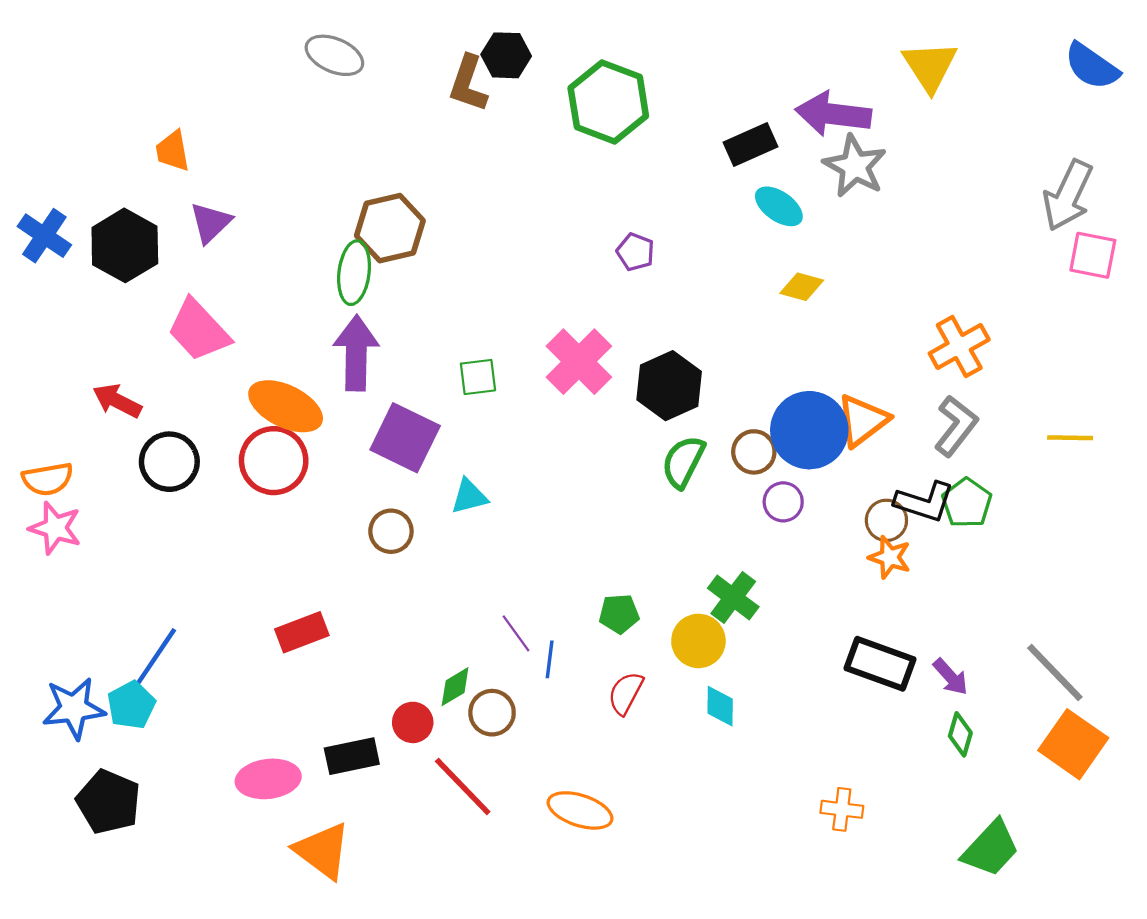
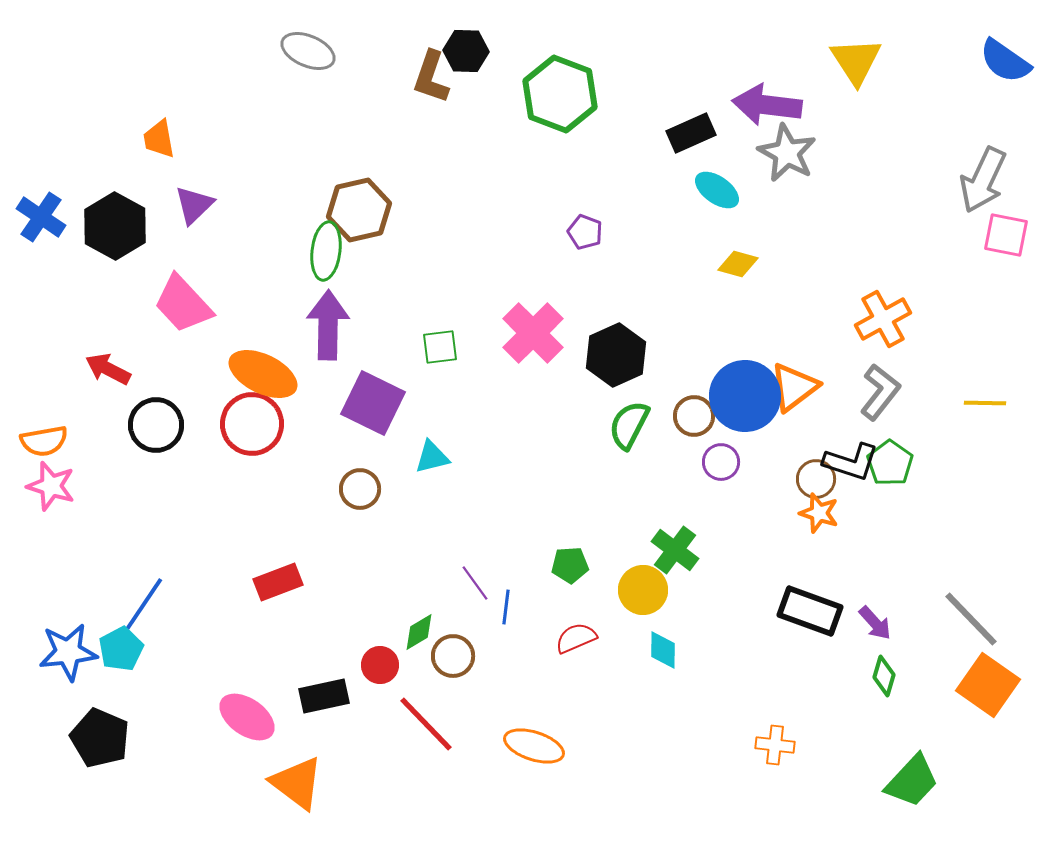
red semicircle: (626, 693) -> (576, 638), turned 39
pink ellipse: (268, 779) -> (247, 717), turned 42

